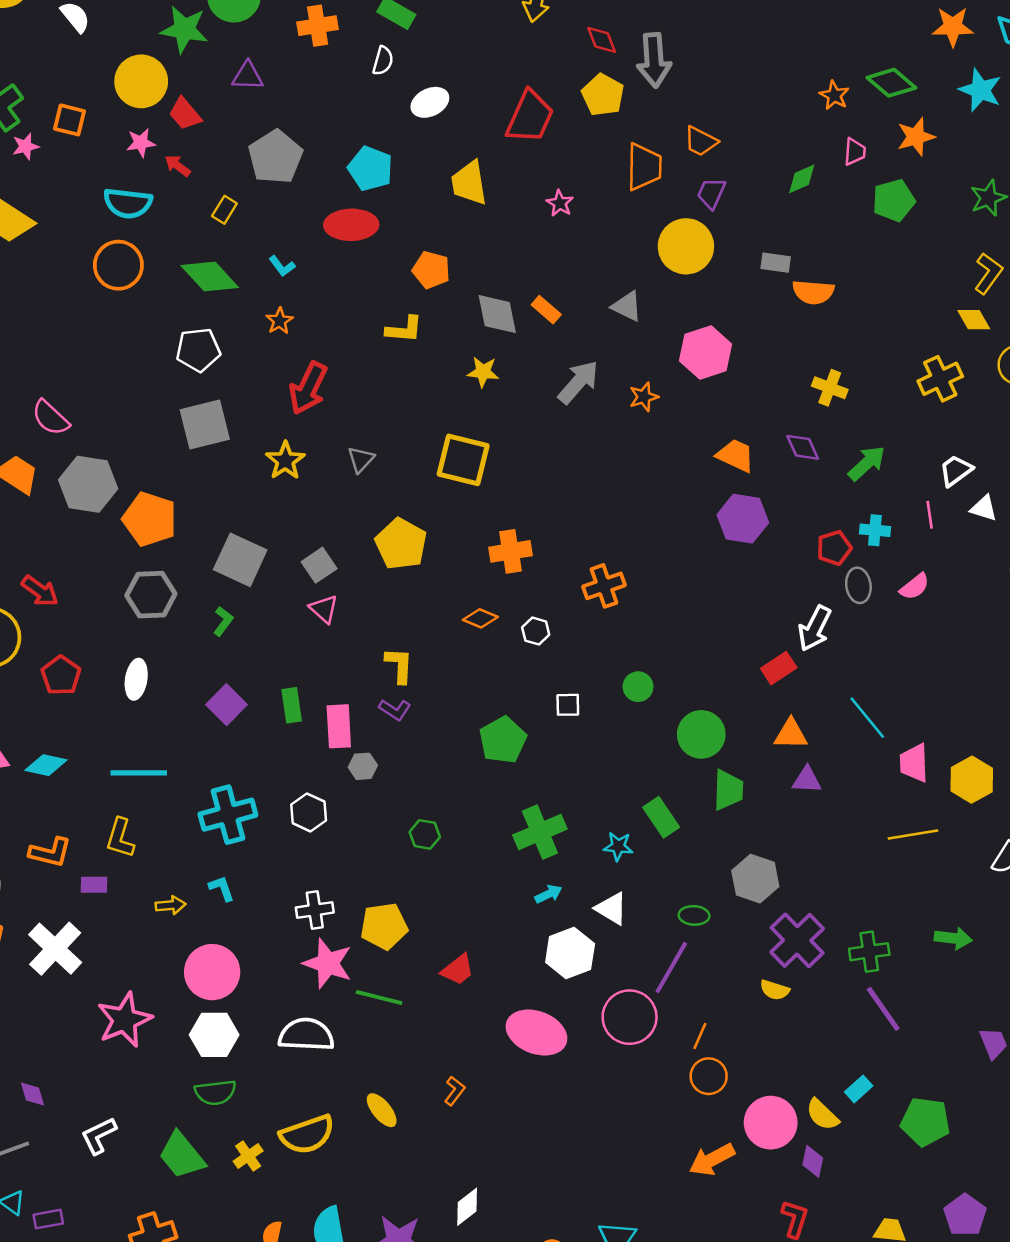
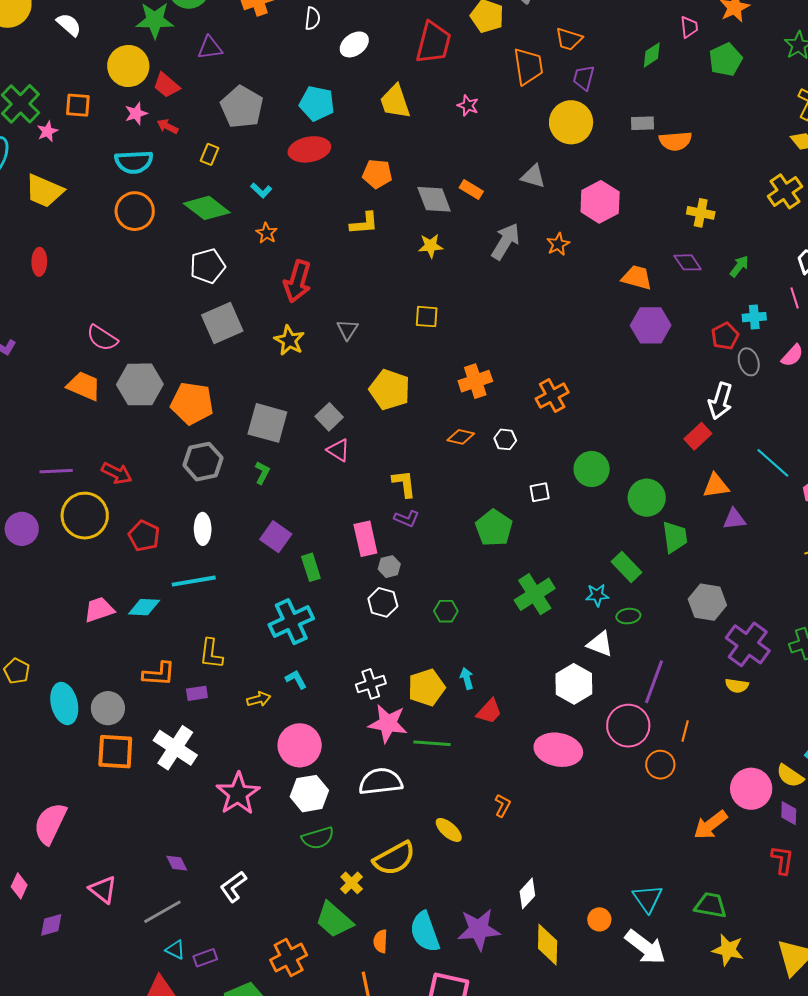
yellow square: (463, 460) -> (427, 317), size x0.6
green arrow: (867, 463) -> (739, 266), size x0.7
green circle: (638, 687) -> (592, 469), size x1.5
green rectangle: (292, 705) -> (311, 567), moved
cyan line: (139, 773) -> (194, 581), moved
white hexagon: (309, 812) -> (383, 602), moved
cyan arrow: (548, 894) -> (467, 678), moved, turned -70
green ellipse: (694, 915) -> (628, 616), moved
orange circle: (709, 1076) -> (660, 765), moved
green trapezoid: (182, 1155) -> (334, 920), moved

